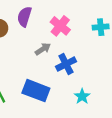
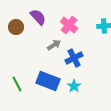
purple semicircle: (24, 17) -> (38, 17), turned 120
cyan star: (82, 96) -> (74, 86), moved

